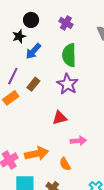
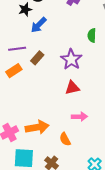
green semicircle: (69, 55) -> (92, 35), moved, size x0.6
purple line: (13, 76) -> (17, 49), turned 54
red triangle: (60, 118) -> (72, 88), moved

